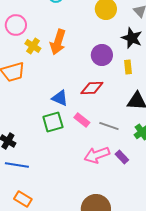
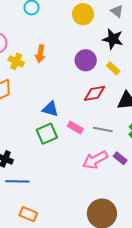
orange arrow: (58, 42) -> (40, 54), size x0.7
yellow rectangle: (128, 67) -> (113, 68), turned -32
red diamond: (92, 88) -> (95, 93), moved

